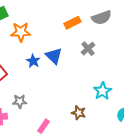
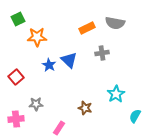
gray semicircle: (101, 18) -> (115, 23), turned 30
gray cross: (88, 49) -> (102, 53), turned 32
brown star: (79, 113) -> (85, 108), moved

